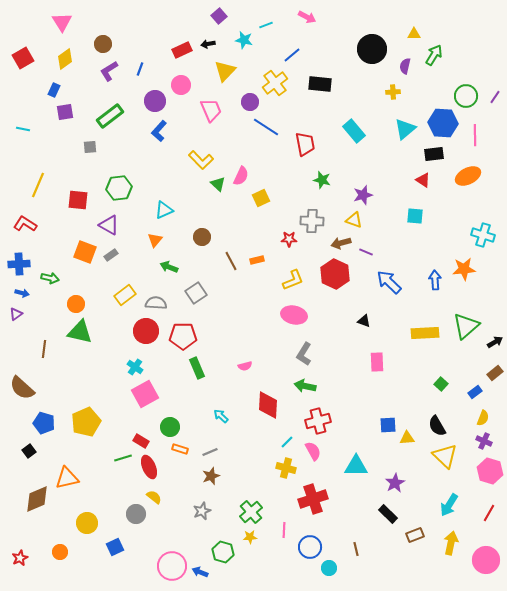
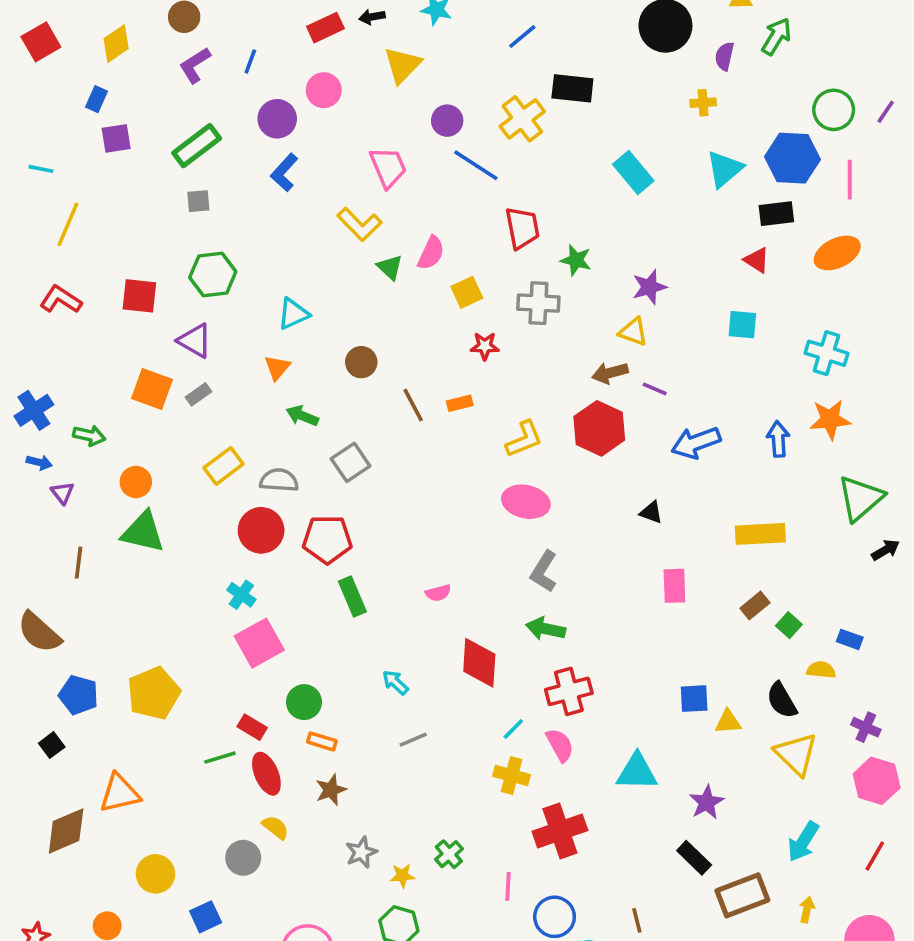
yellow cross: (275, 83) -> (522, 119), moved
pink trapezoid: (211, 110) -> (388, 167), moved
red trapezoid: (305, 144) -> (522, 228), moved
gray square: (90, 147) -> (198, 201), moved
yellow line: (38, 185) -> (68, 224), moved
gray cross: (312, 221) -> (538, 303), moved
red L-shape: (25, 224) -> (61, 300), moved
cyan cross: (483, 235) -> (826, 353), moved
red star: (289, 239) -> (485, 346), moved
blue cross: (19, 264) -> (34, 410), turned -30
blue arrow: (389, 282) -> (696, 443), turned -64
purple triangle: (16, 314) -> (62, 493), moved, turned -32
green triangle: (466, 326) -> (860, 498), moved
brown rectangle: (495, 373) -> (755, 605), moved
blue rectangle: (475, 392) -> (850, 639), turned 56
yellow semicircle: (483, 418) -> (821, 670), moved, turned -105
gray line: (210, 452) -> (413, 740), moved
brown star: (211, 476) -> (331, 790), moved
green cross: (251, 512) -> (449, 854), size x0.7
brown rectangle: (415, 535) -> (742, 895), size x1.6
yellow star: (250, 537) -> (402, 876), moved
yellow arrow: (451, 543) -> (807, 910), size x0.6

